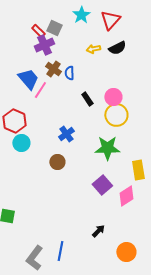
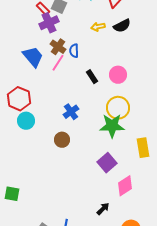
pink line: (40, 90) -> (58, 63), moved
yellow circle: (116, 115) -> (118, 108), moved
pink diamond: (126, 196) -> (125, 186), moved

